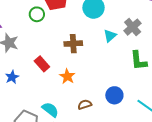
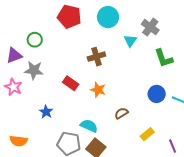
green circle: (37, 14) -> (35, 40), moved
blue star: (12, 77) -> (46, 112), moved
blue circle: (114, 95) -> (157, 94), moved

